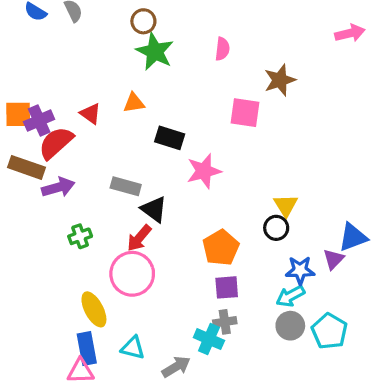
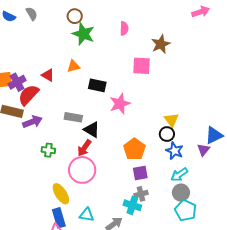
green cross: (80, 236) -> (48, 150), turned 32
blue star: (300, 270) -> (174, 151), moved, turned 30
cyan pentagon: (329, 331) -> (186, 210), moved

